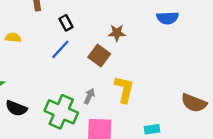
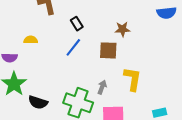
brown square: (99, 56) -> (108, 50), turned -30

